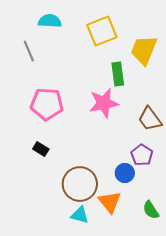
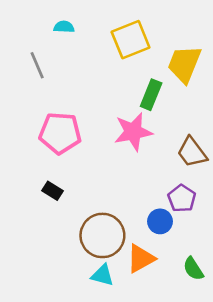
cyan semicircle: (50, 21) -> (64, 27), size x0.7
green rectangle: (118, 74) -> (151, 95), turned 30
orange triangle: (110, 202) -> (141, 259), turned 40

